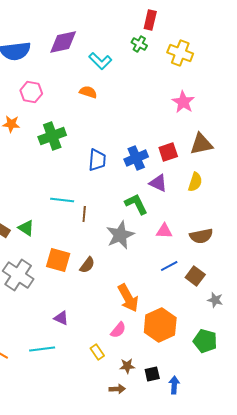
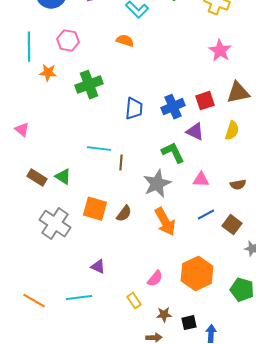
brown semicircle: (201, 236) -> (238, 185), size x0.7
orange arrow: (128, 298) -> (165, 222), moved

